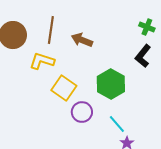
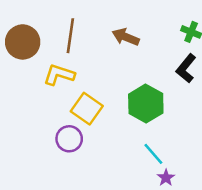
brown arrow: (82, 40) -> (126, 37), moved
purple circle: (82, 112) -> (69, 139), moved

